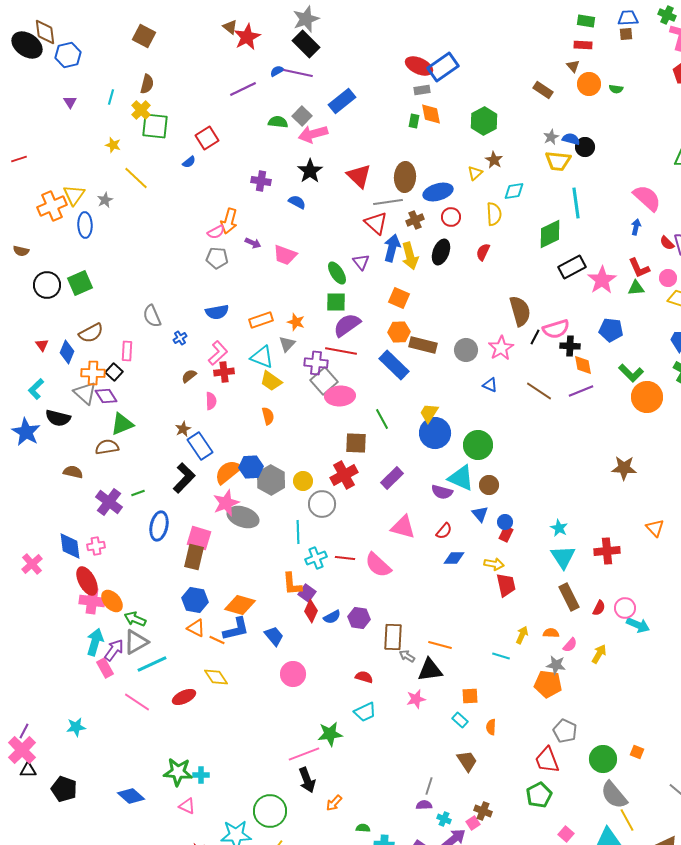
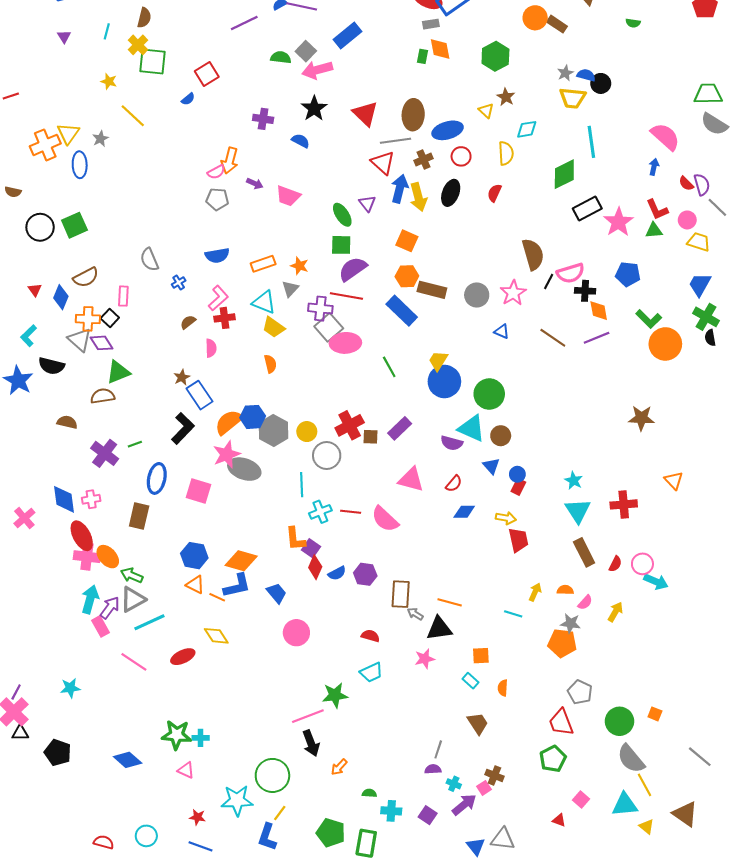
orange circle: (589, 84) -> (535, 18), moved
yellow triangle: (475, 173) -> (486, 111), turned -35
brown square: (356, 443) -> (370, 437), moved, size x0.7
brown rectangle: (194, 557) -> (139, 516), moved

